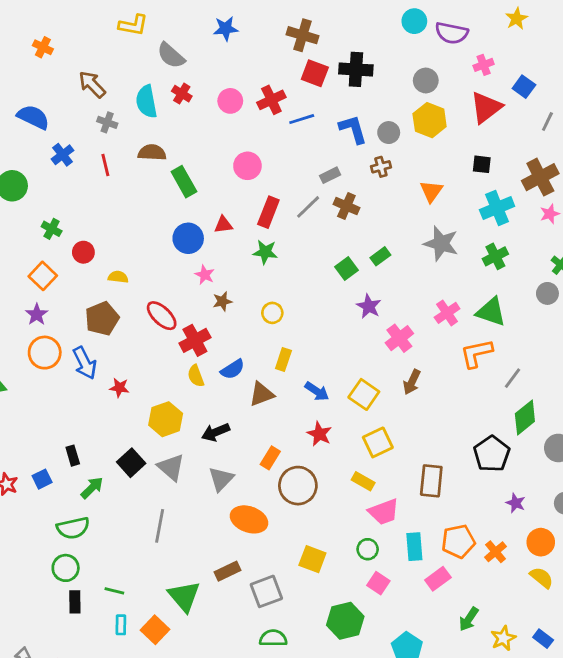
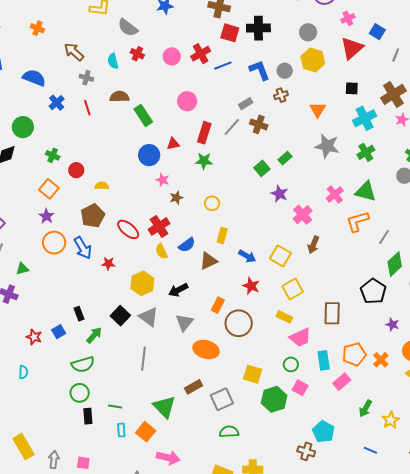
cyan semicircle: (146, 102) -> (113, 61), size x0.7
red ellipse: (162, 316) -> (128, 229), moved
green hexagon: (345, 621) -> (274, 399), moved

